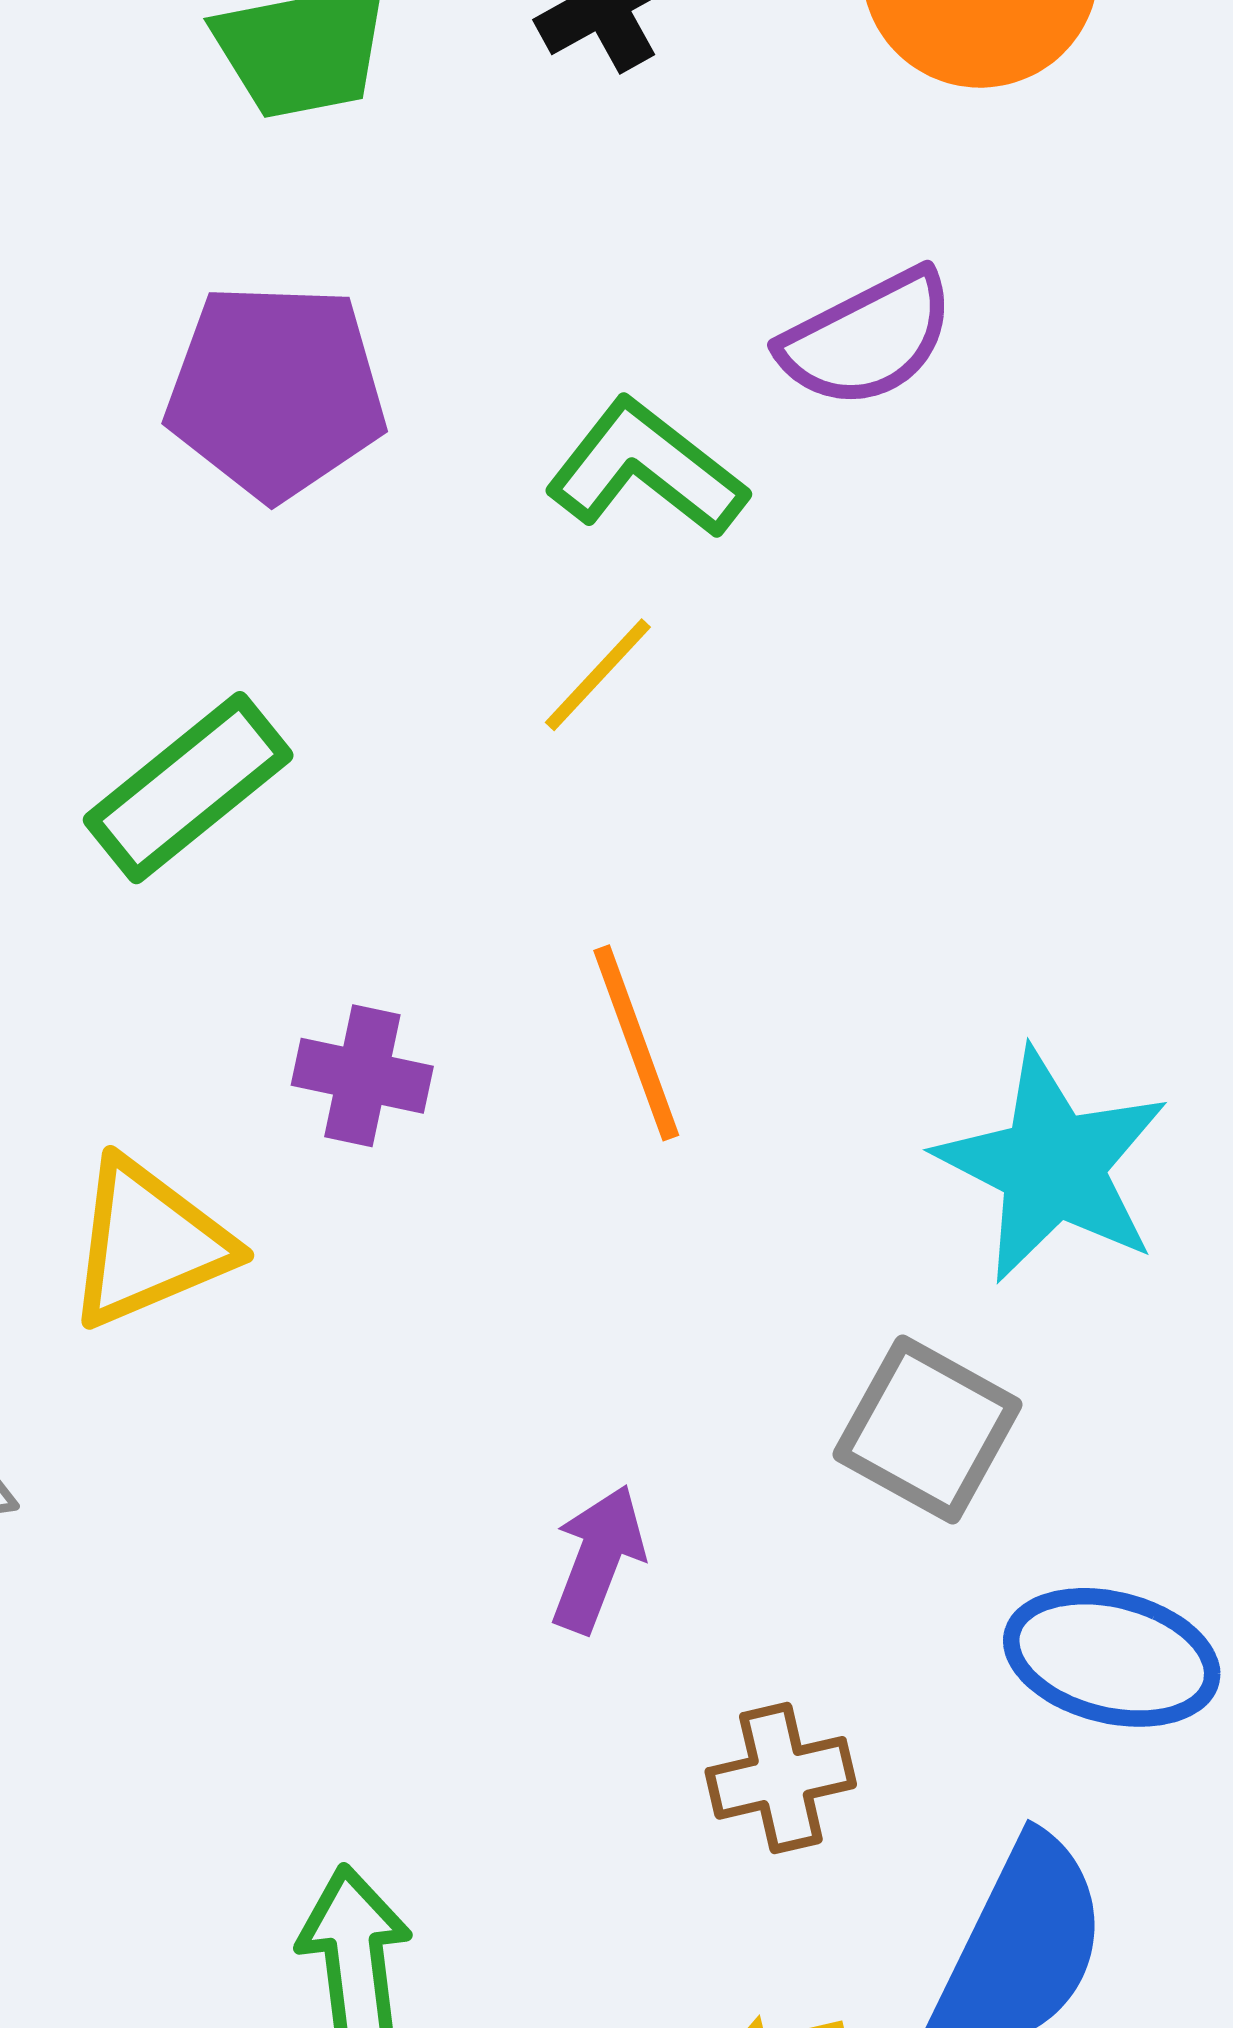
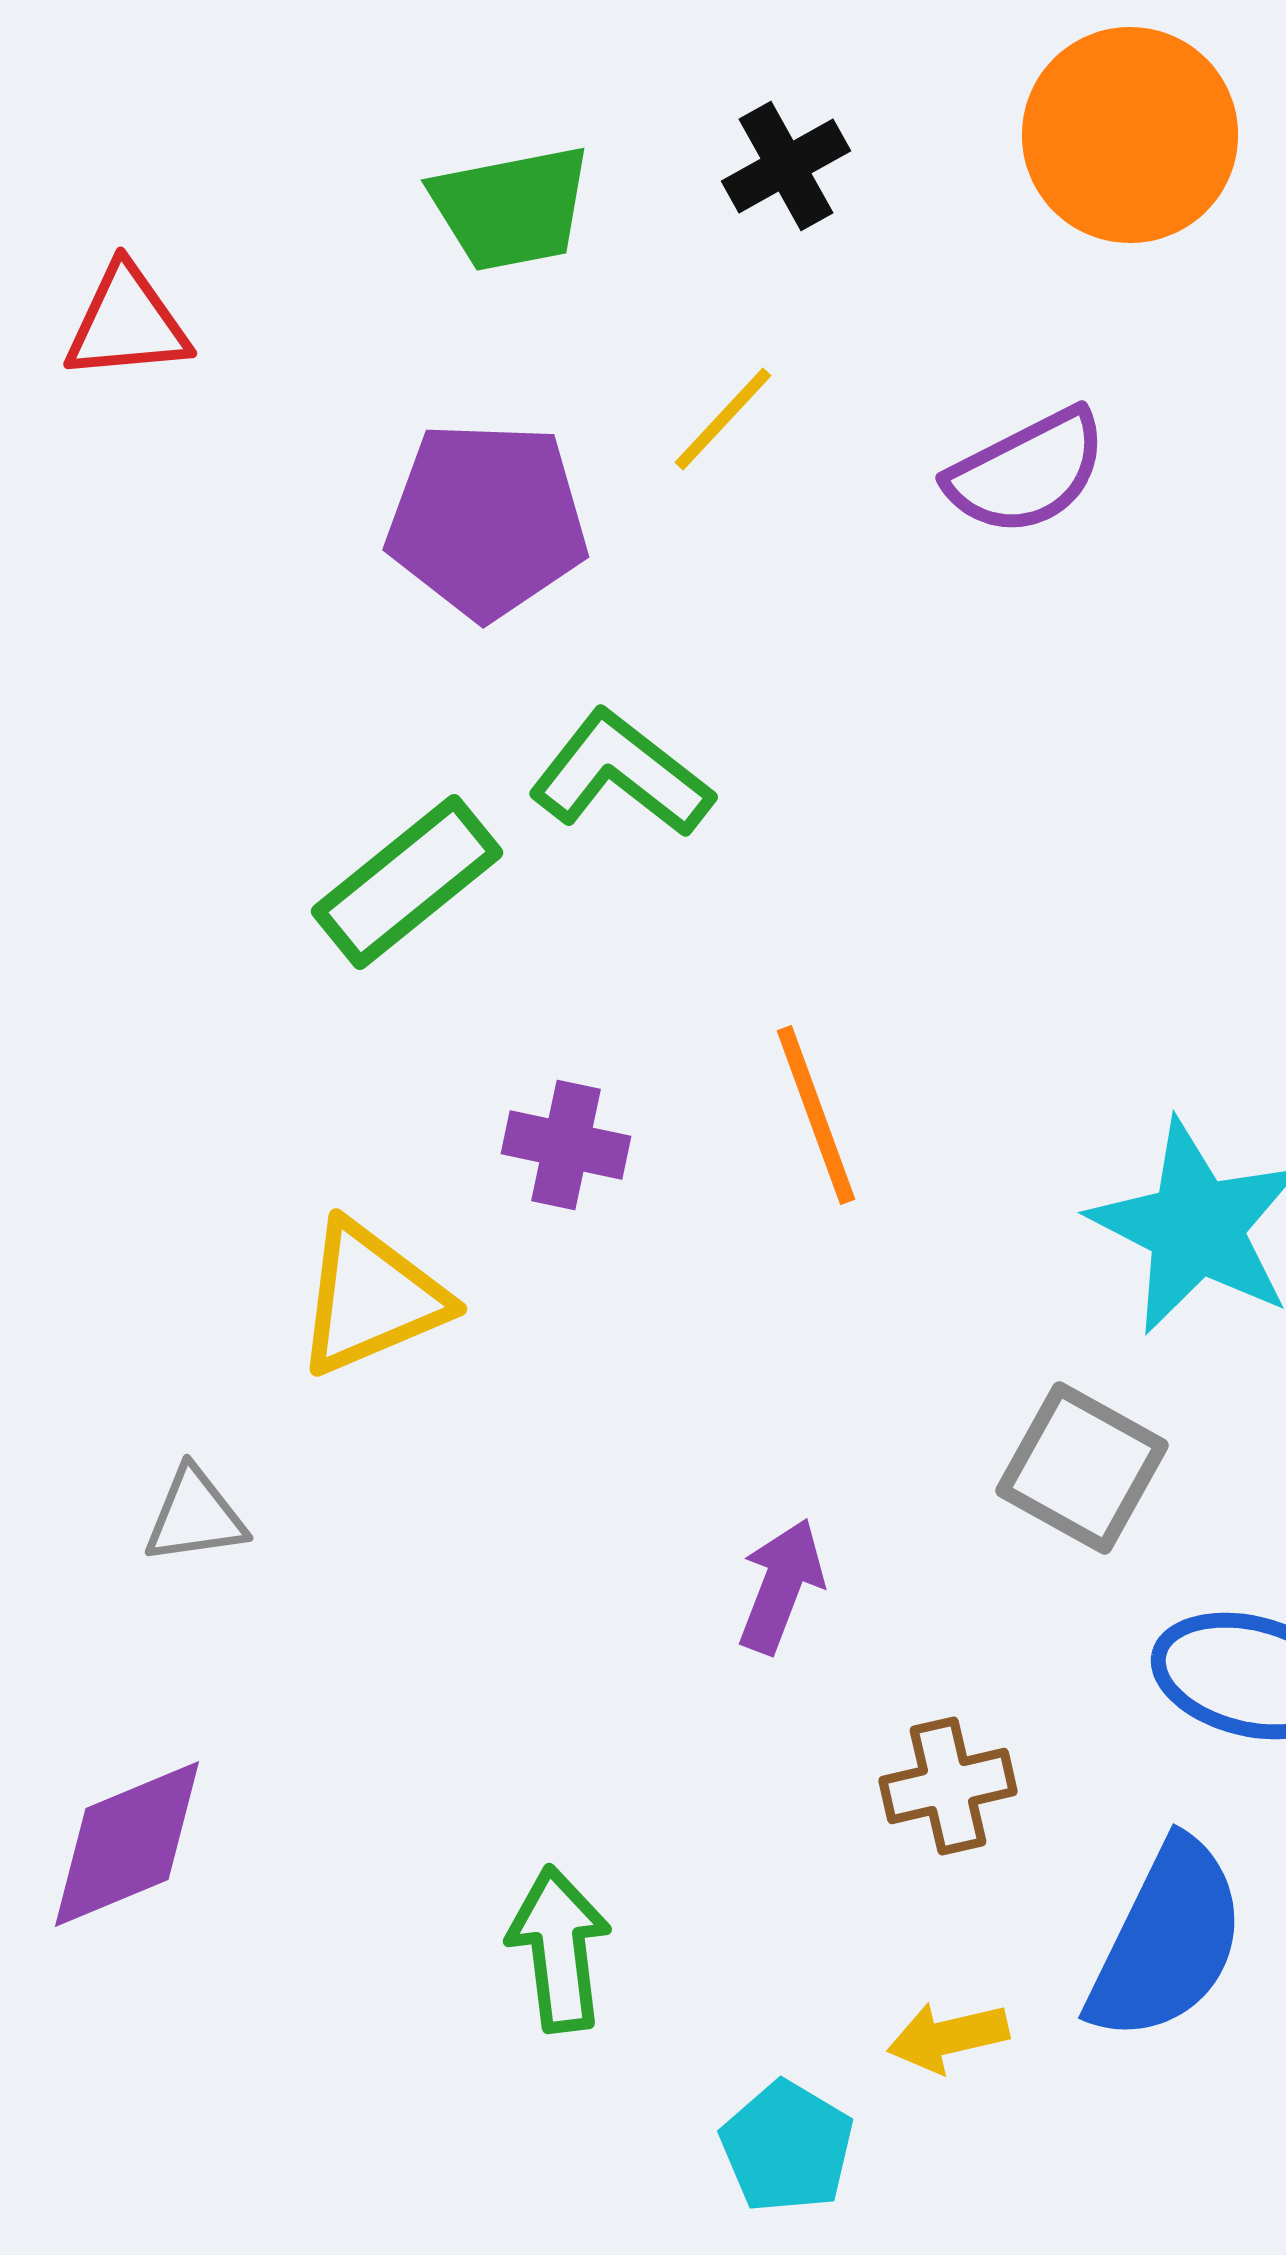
green L-shape: (646, 469) -> (621, 774), moved
yellow line: (598, 675) -> (723, 419), moved

